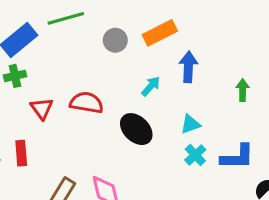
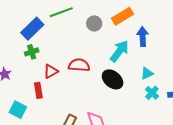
cyan arrow: (151, 86) -> (119, 51), size x1.6
red triangle: (42, 108) -> (51, 71), turned 42
red rectangle: (21, 153) -> (38, 90), moved

